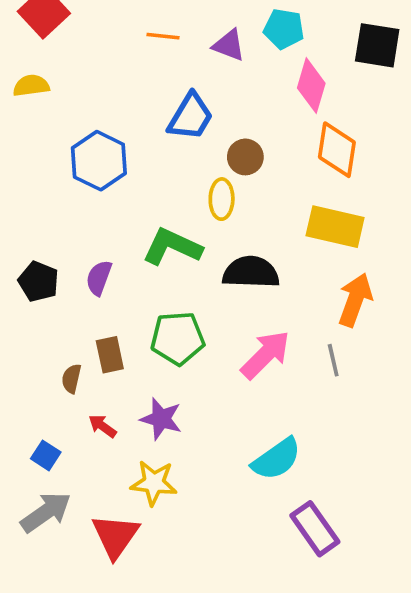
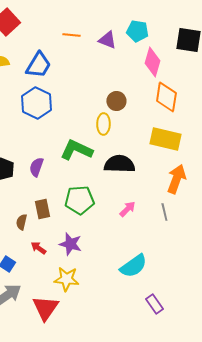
blue trapezoid: (190, 117) -> (38, 65), moved
pink arrow: (265, 355) -> (127, 209), size x0.6
purple rectangle: (315, 529) -> (154, 304), size x0.7

